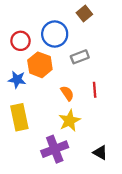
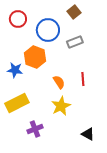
red circle: (21, 41) -> (18, 19), moved
gray rectangle: (80, 57) -> (75, 42), moved
yellow rectangle: (19, 117) -> (17, 103), turned 75
purple cross: (55, 149) -> (35, 129), moved, size x0.7

